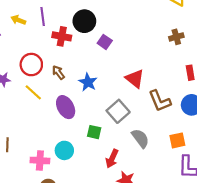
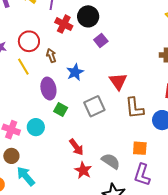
green square: (94, 132) -> (61, 109), moved
gray semicircle: (140, 138) -> (111, 161), moved, turned -36
red arrow: (112, 159) -> (76, 147), turned -78

